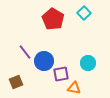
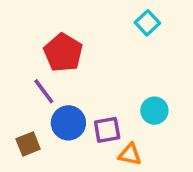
red pentagon: (53, 19) -> (63, 53), moved
blue circle: (44, 61) -> (68, 123), moved

